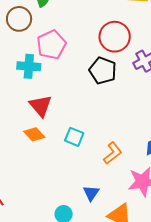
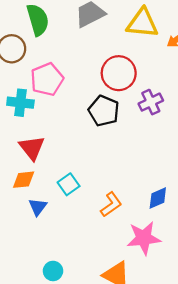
orange diamond: (34, 134) -> (24, 180), turned -55
cyan square: (74, 137) -> (69, 184), turned 30
blue triangle: (91, 193) -> (38, 207), moved

